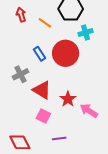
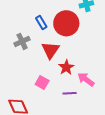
red triangle: (42, 90) -> (51, 50), moved, turned 30
purple line: (59, 139) -> (70, 93), moved

